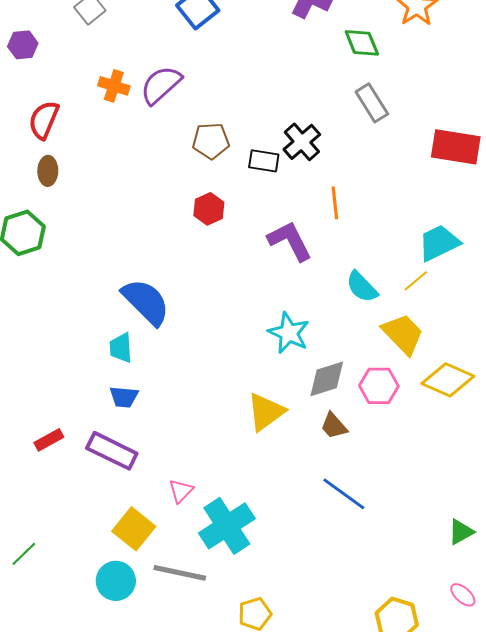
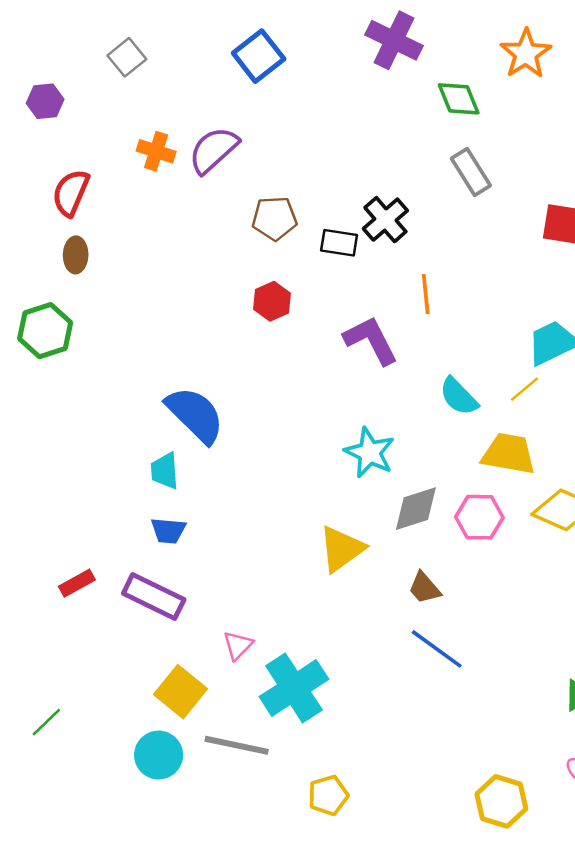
yellow trapezoid: (403, 334) -> (509, 454), turned -36
brown trapezoid: (334, 426) -> (424, 588), moved

